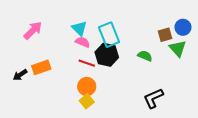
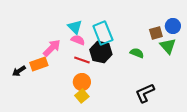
pink arrow: (33, 30) -> (52, 48), moved

